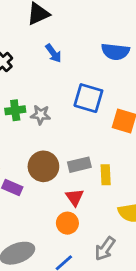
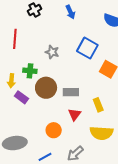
green cross: (15, 110) -> (30, 71), moved
yellow rectangle: (106, 175) -> (98, 105), moved, turned -32
red triangle: (75, 197) -> (75, 114), moved

